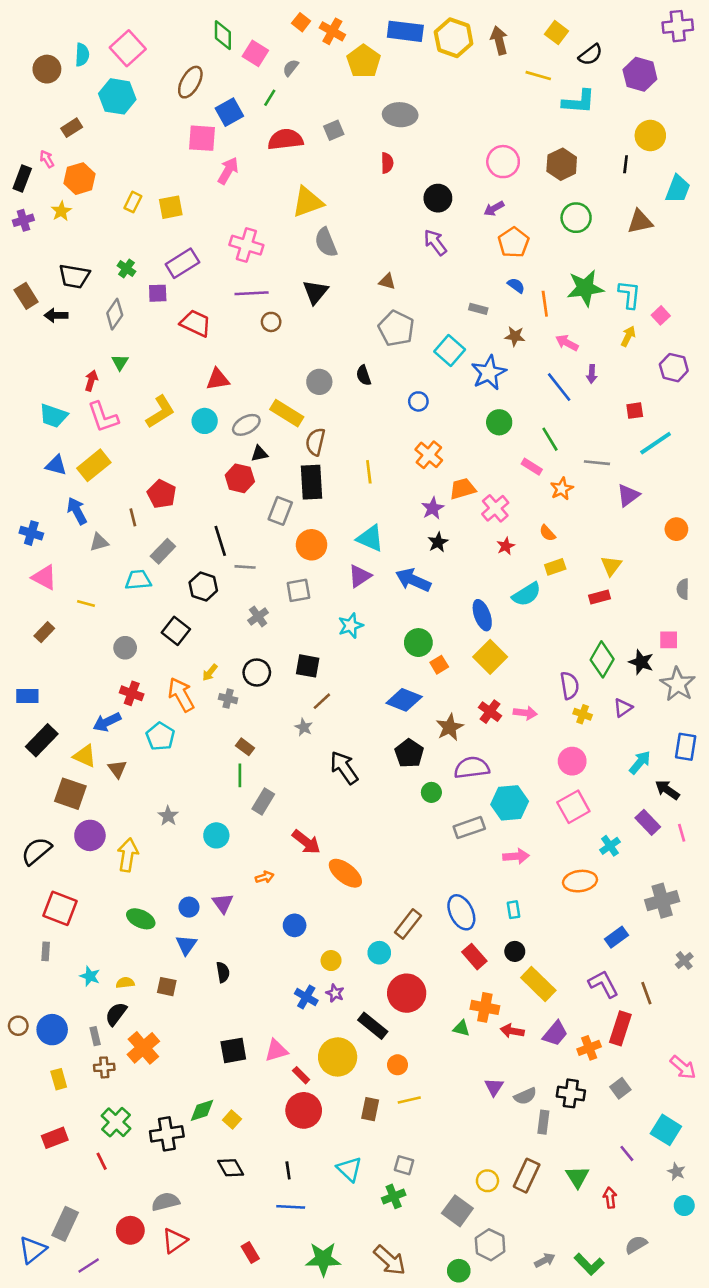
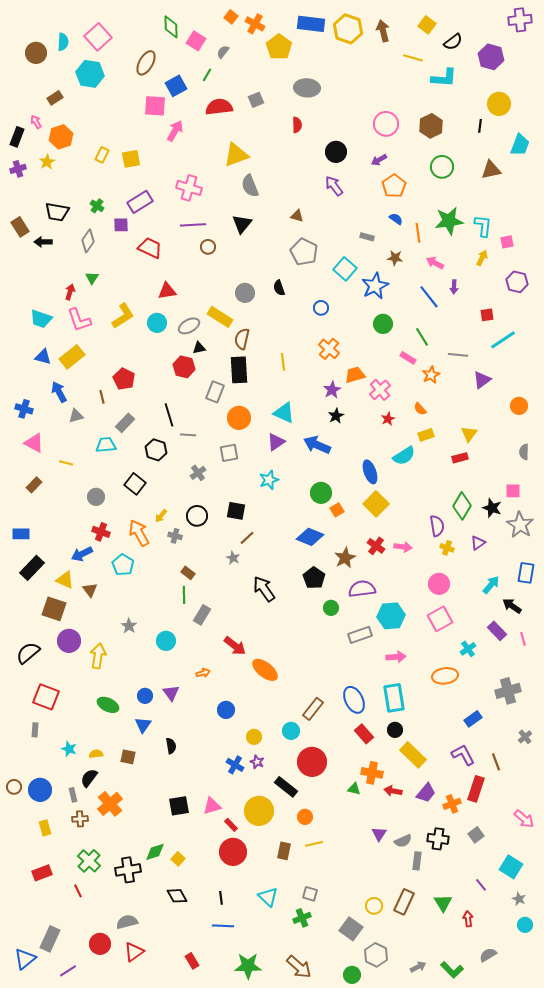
pink square: (661, 315) -> (507, 242), turned 32
cyan rectangle: (514, 910) -> (394, 698), size x2.0

